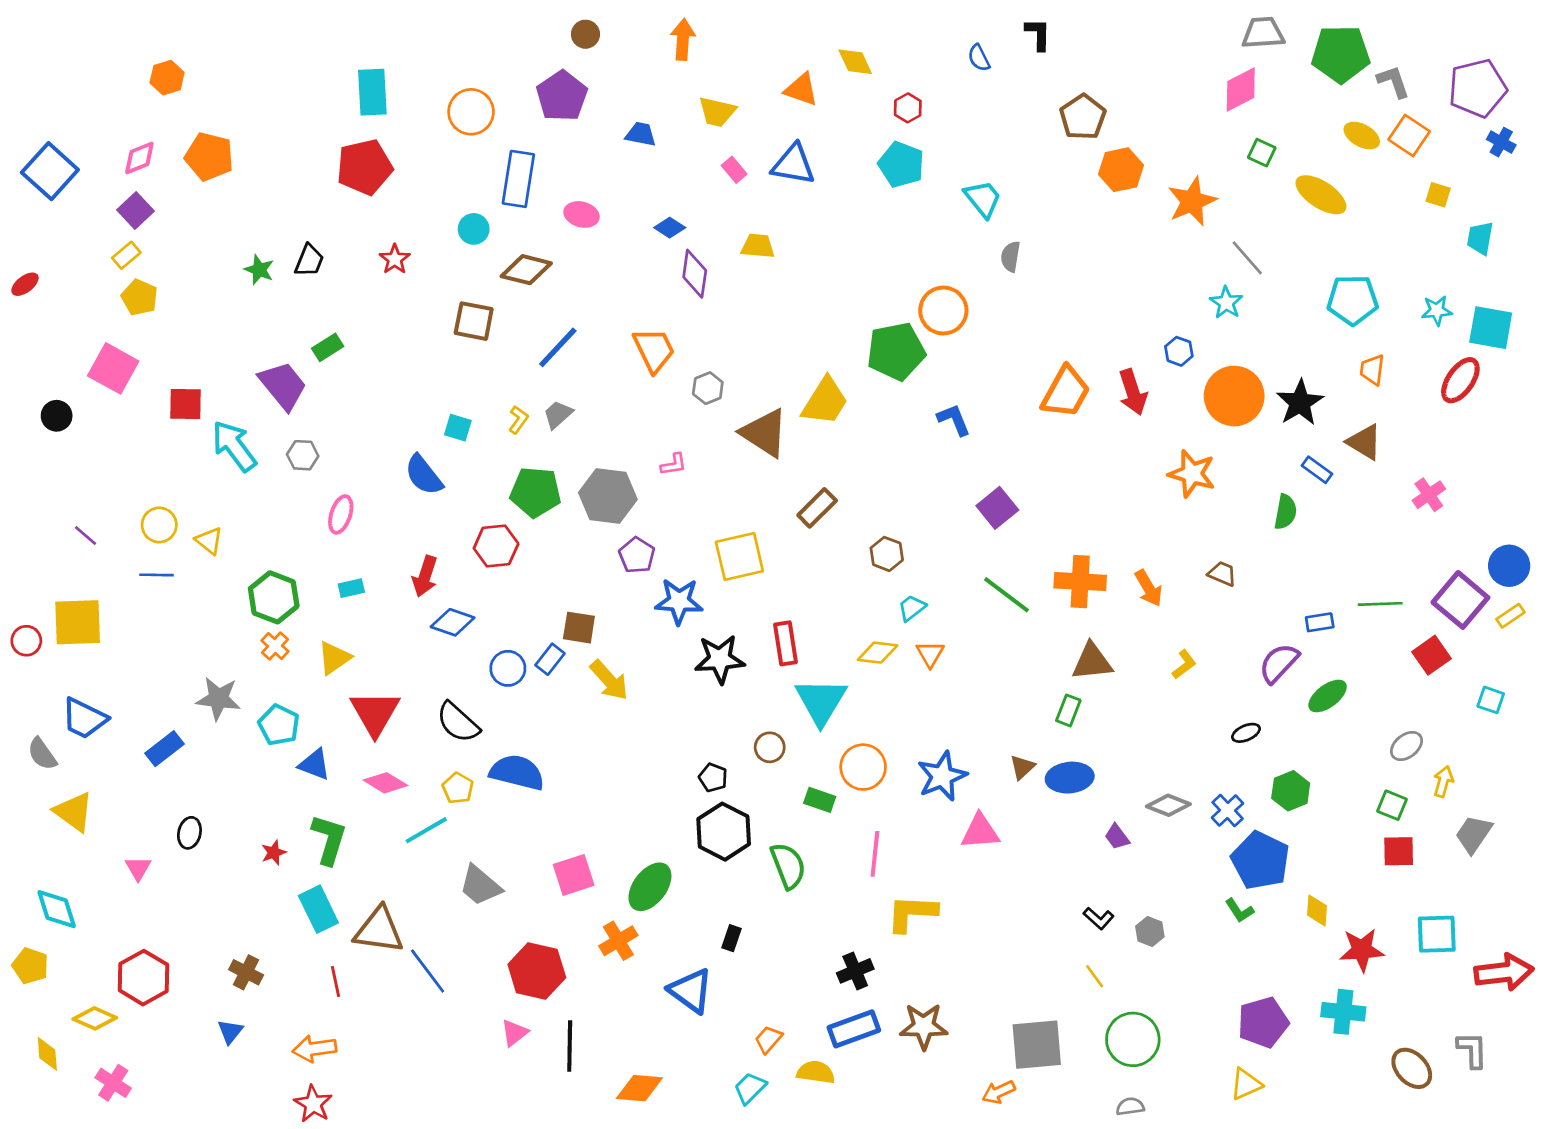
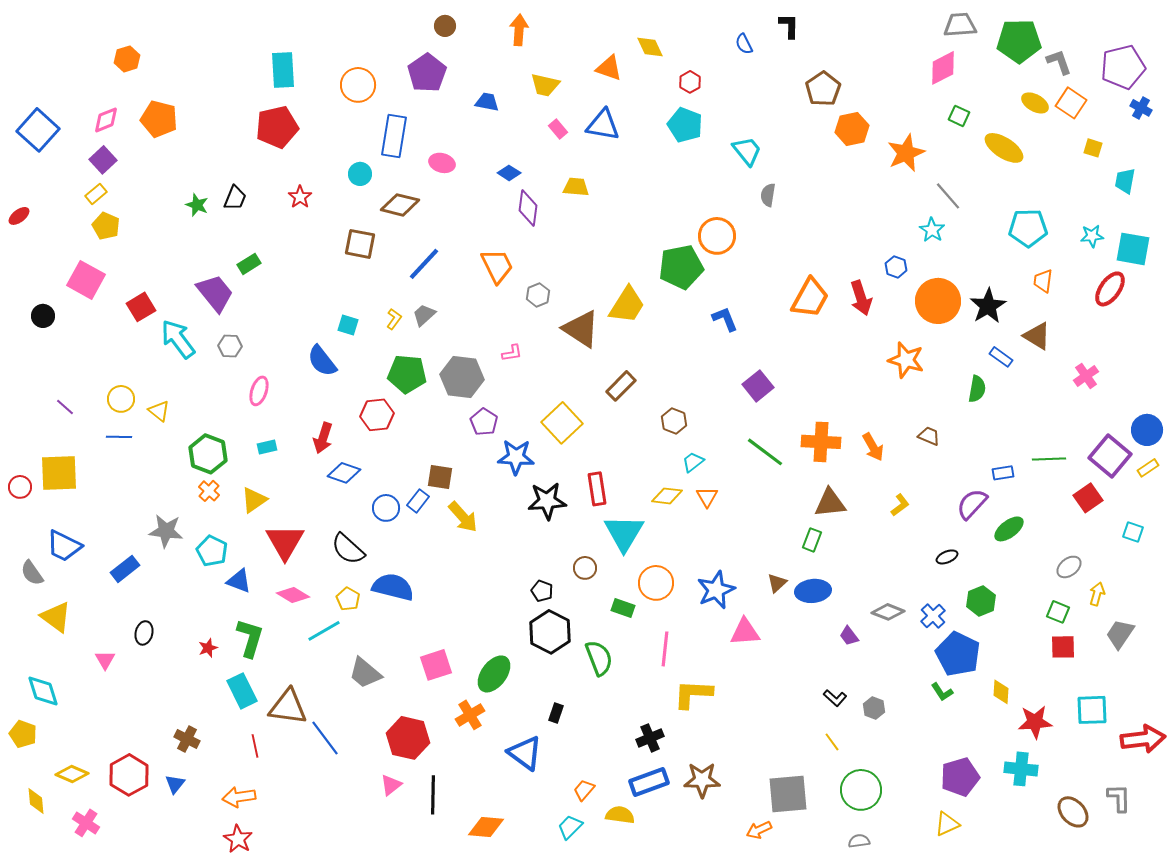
red square: (186, 404) -> (141, 307), turned -32
yellow square: (739, 557) -> (562, 423), turned -30
red hexagon: (143, 978) -> (129, 775), moved

